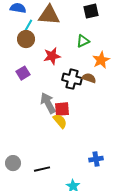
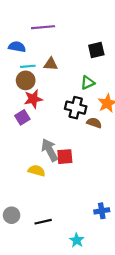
brown triangle: (49, 15) -> (51, 64), moved, size x0.6
cyan line: (28, 26) -> (28, 66), turned 56
red star: (52, 56) -> (33, 99), moved
black cross: (72, 79) -> (76, 108), moved
yellow semicircle: (60, 121) -> (37, 171), moved, turned -35

